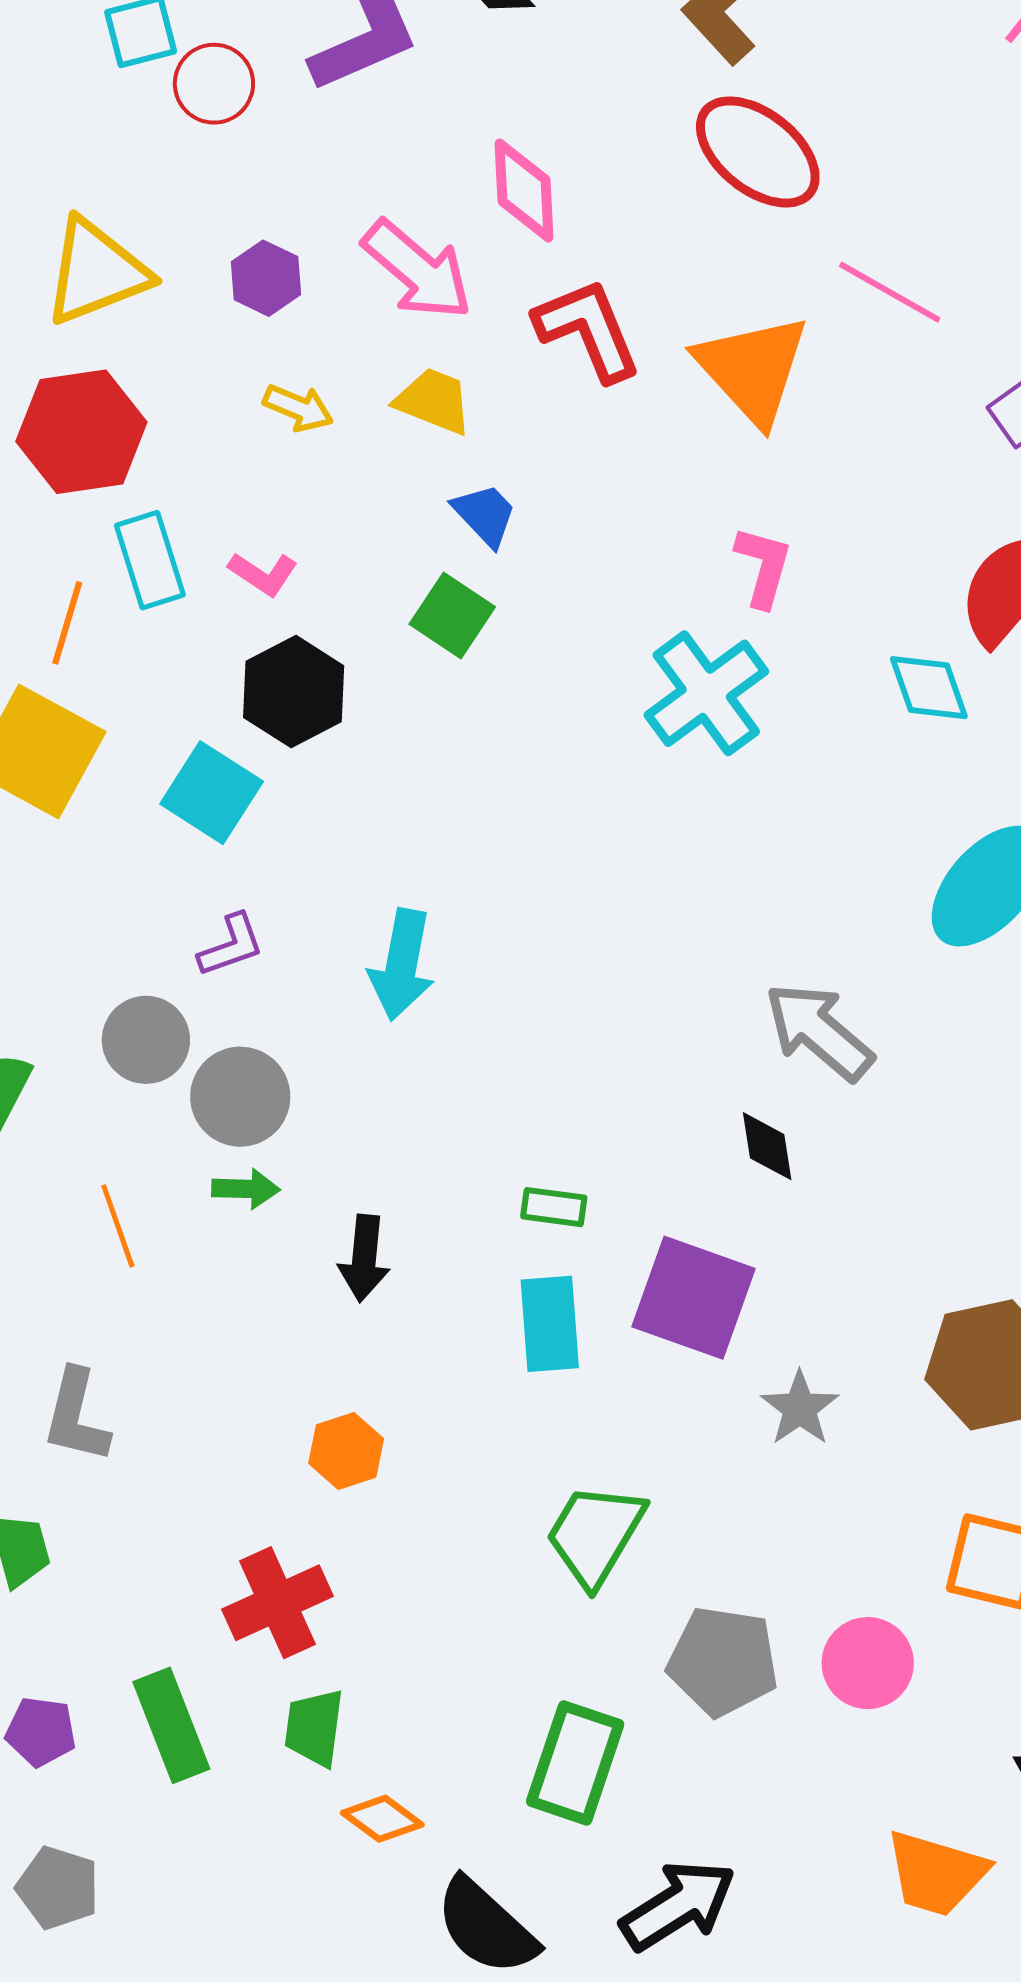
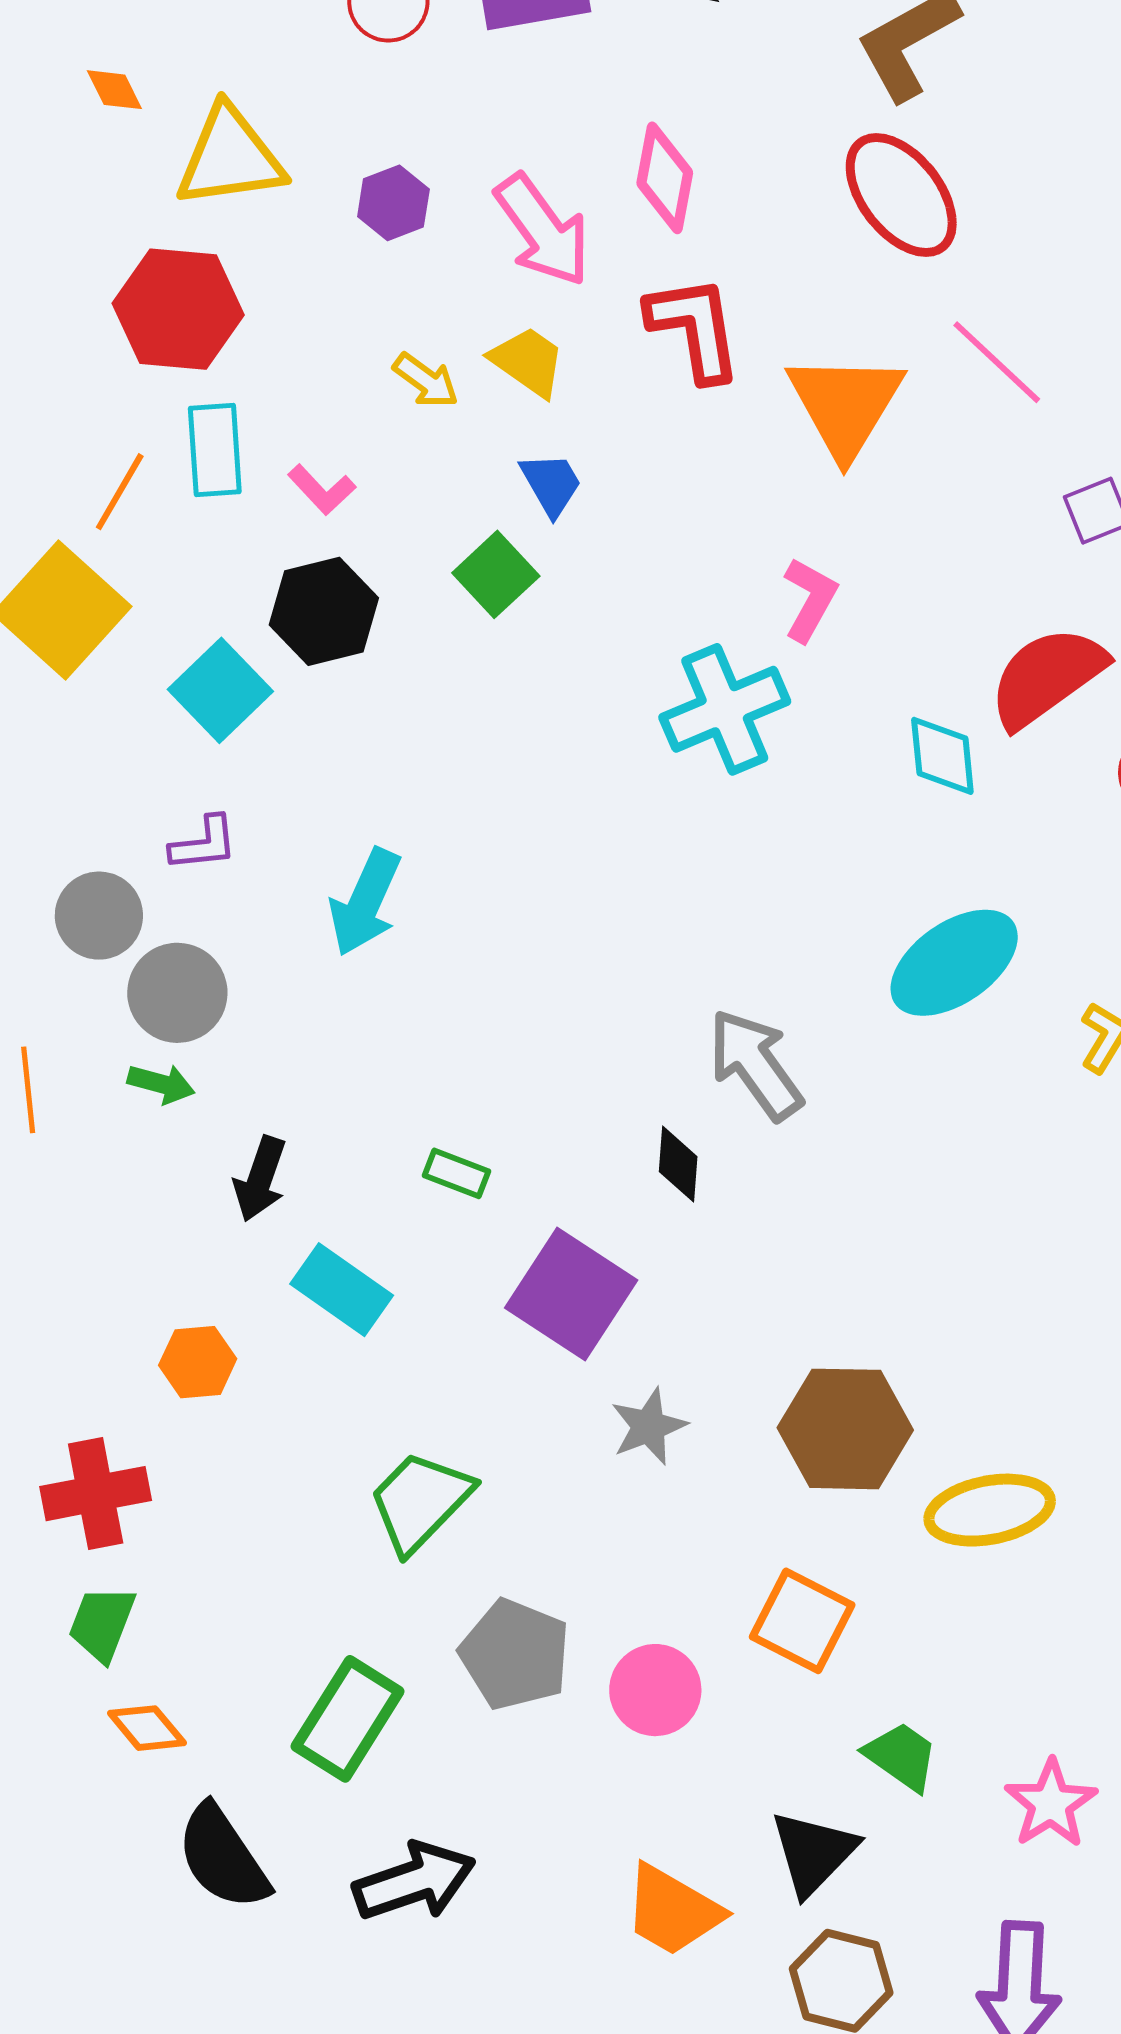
yellow arrow: (298, 408) -> (426, 380), moved
cyan rectangle: (550, 1324) -> (342, 1290), moved, turned -64

